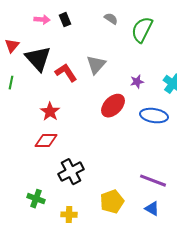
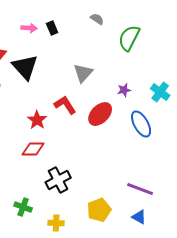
gray semicircle: (111, 19) -> (97, 19), moved
red L-shape: (66, 73) -> (65, 105), moved
blue ellipse: (154, 116) -> (141, 124), turned 52

